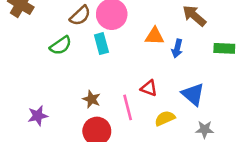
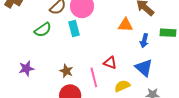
orange triangle: (155, 36) -> (126, 25), moved
blue arrow: (177, 48) -> (144, 41), moved
purple star: (38, 116) -> (26, 68), moved

